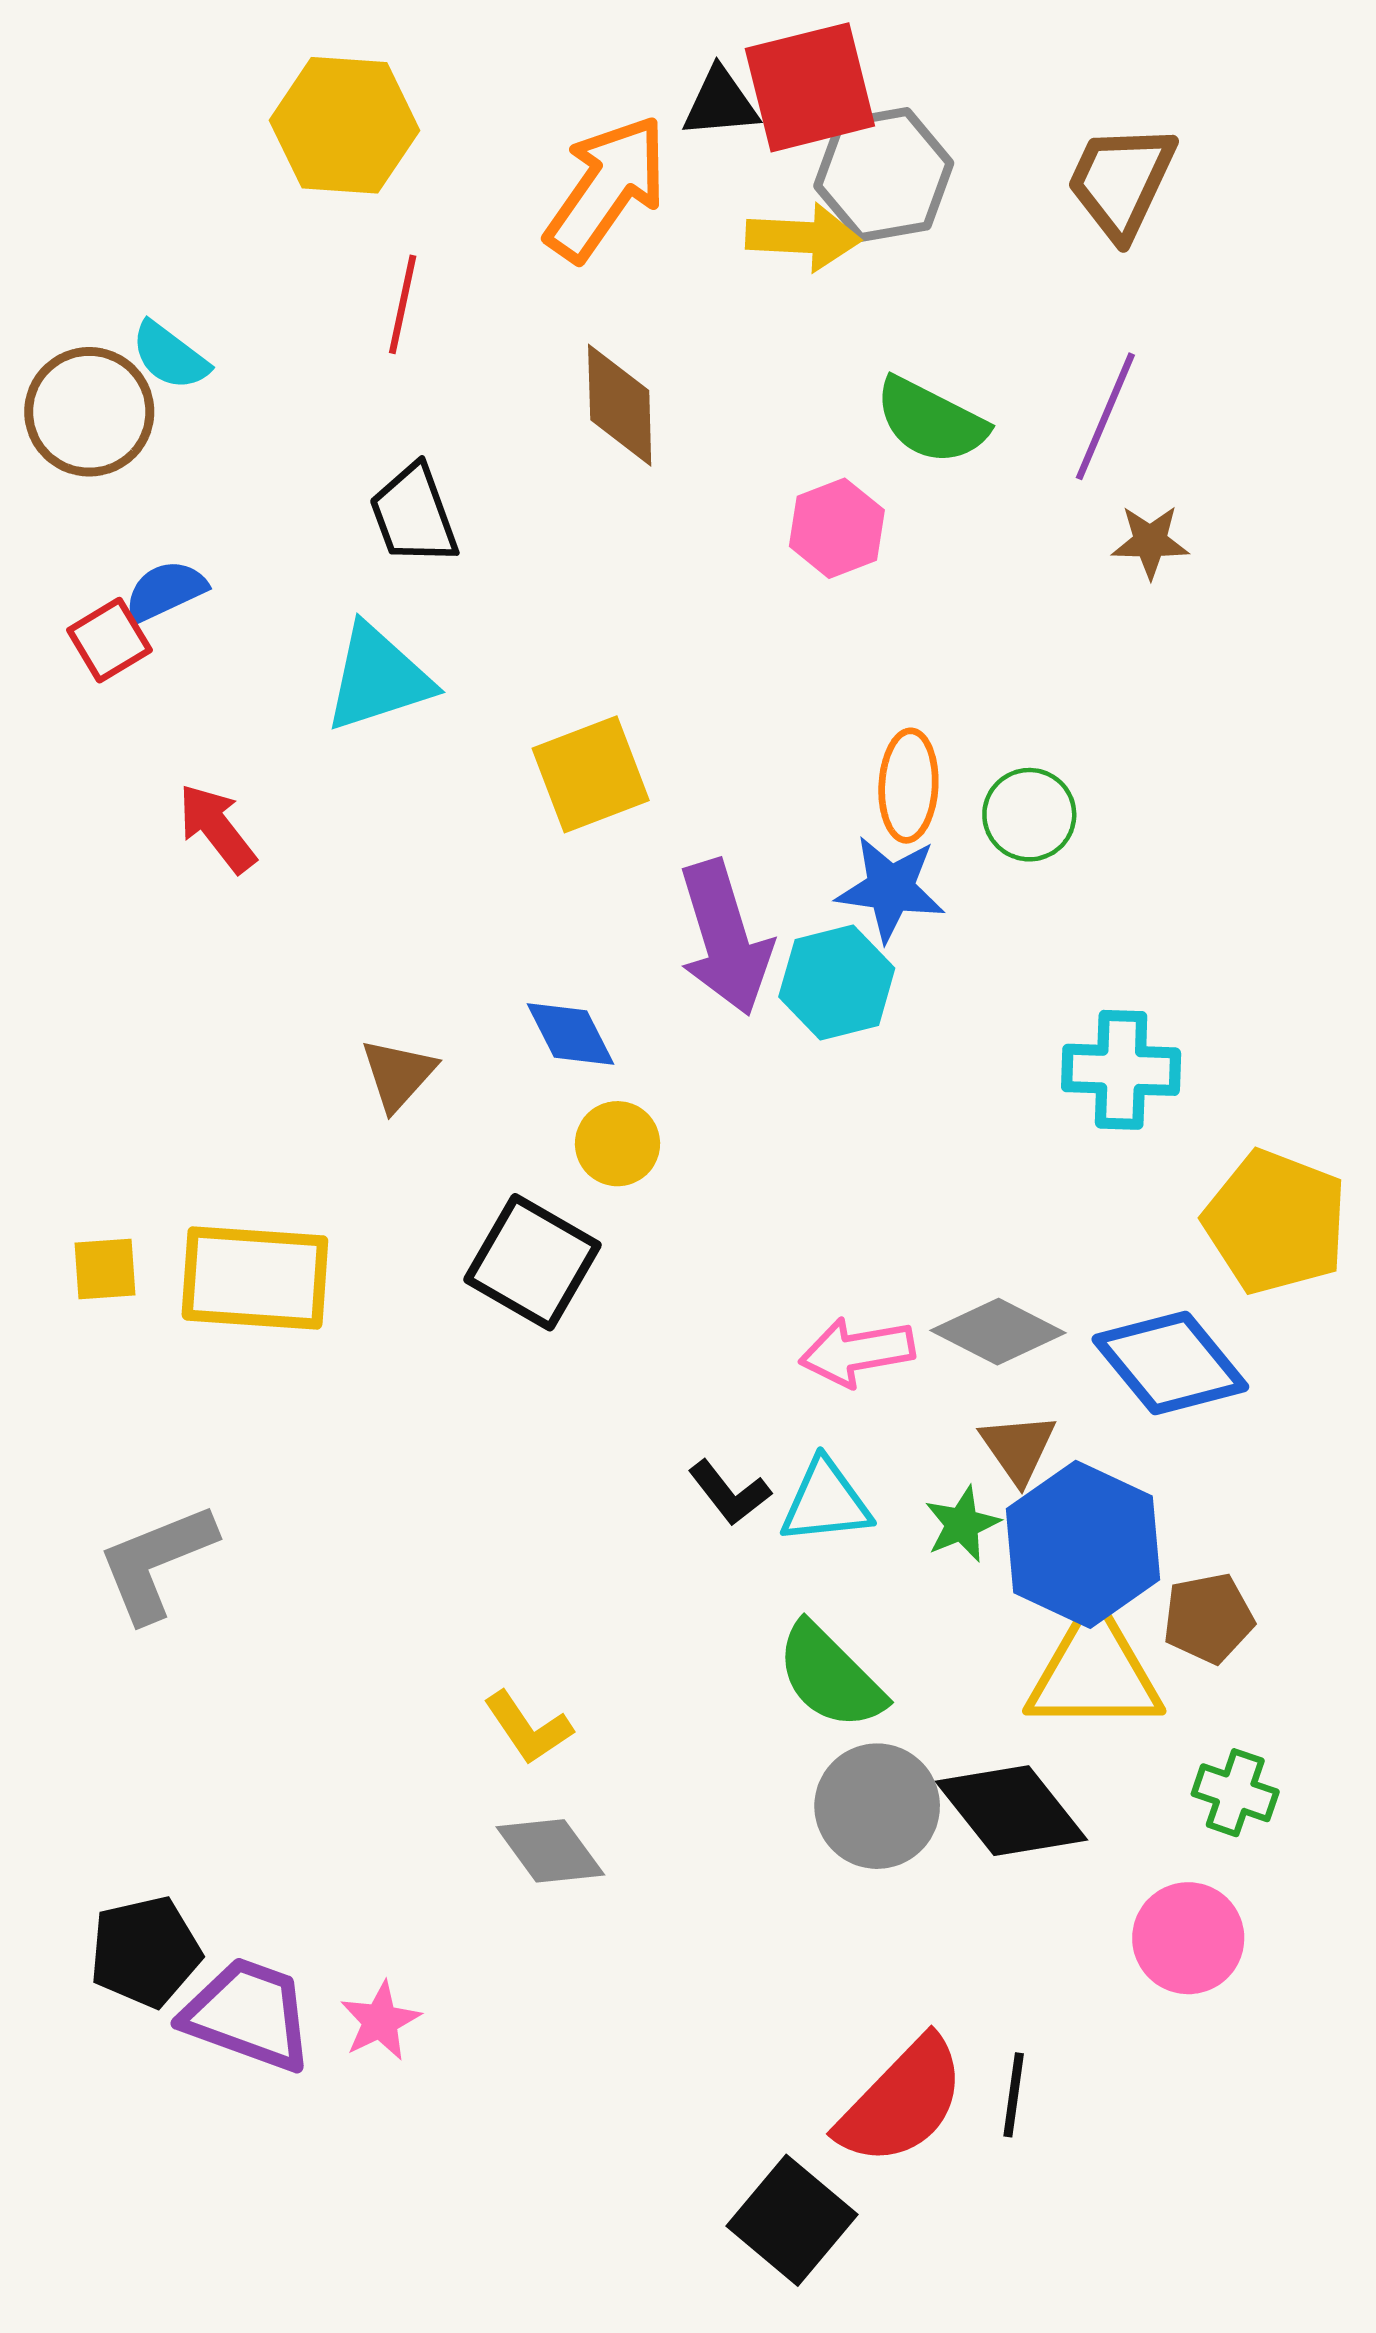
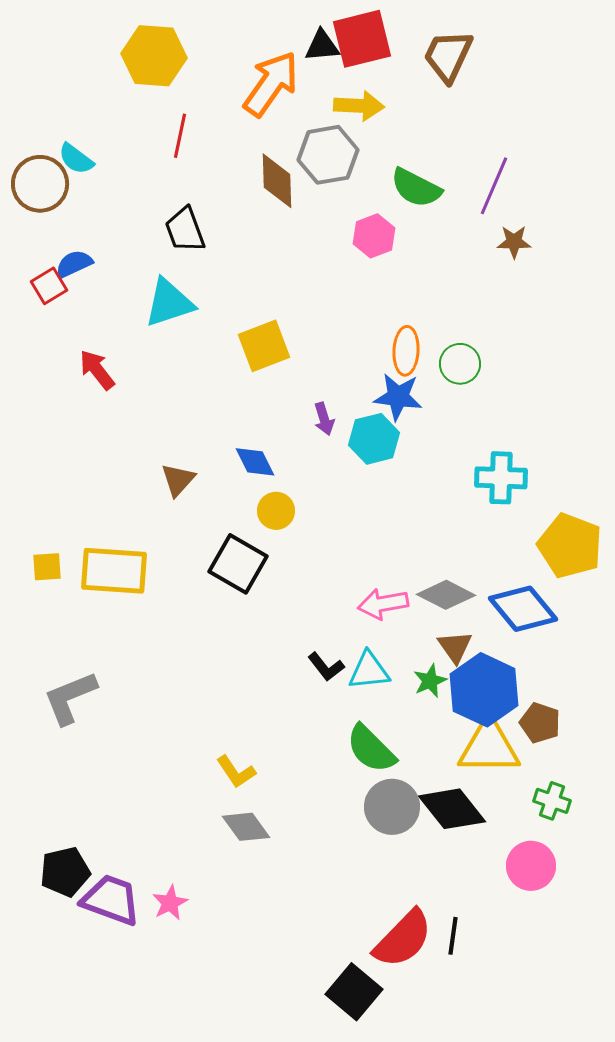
gray hexagon: (884, 175) -> (328, 155), moved
brown trapezoid: (1121, 181) -> (448, 56), moved
purple arrow: (725, 938) -> (324, 419), size x0.5
brown pentagon: (1208, 1618) -> (540, 723), turned 30

